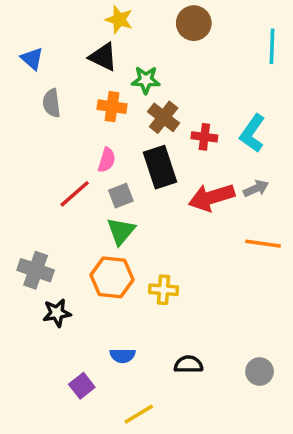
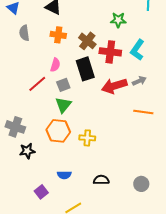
green star: (146, 80) -> (118, 20), moved
red cross: (204, 137) -> (110, 52), size x1.5

